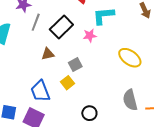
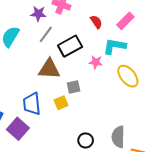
brown triangle: (48, 54) -> (49, 69), size x1.6
yellow ellipse: (130, 58) -> (128, 76), moved
black circle: (89, 113) -> (86, 140), moved

